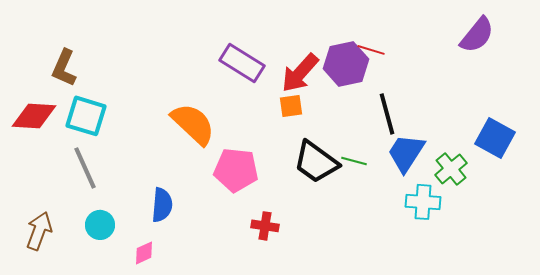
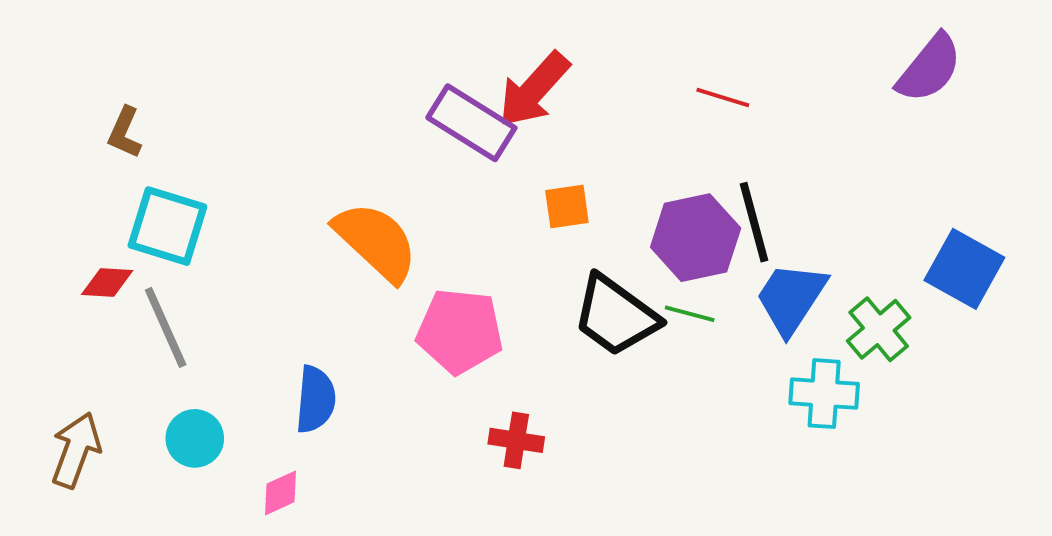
purple hexagon: (346, 64) -> (696, 238), moved
brown L-shape: (64, 68) -> (125, 132), size x0.7
red arrow: (300, 73) -> (534, 90), moved
red diamond: (34, 116) -> (107, 283), moved, size x0.6

